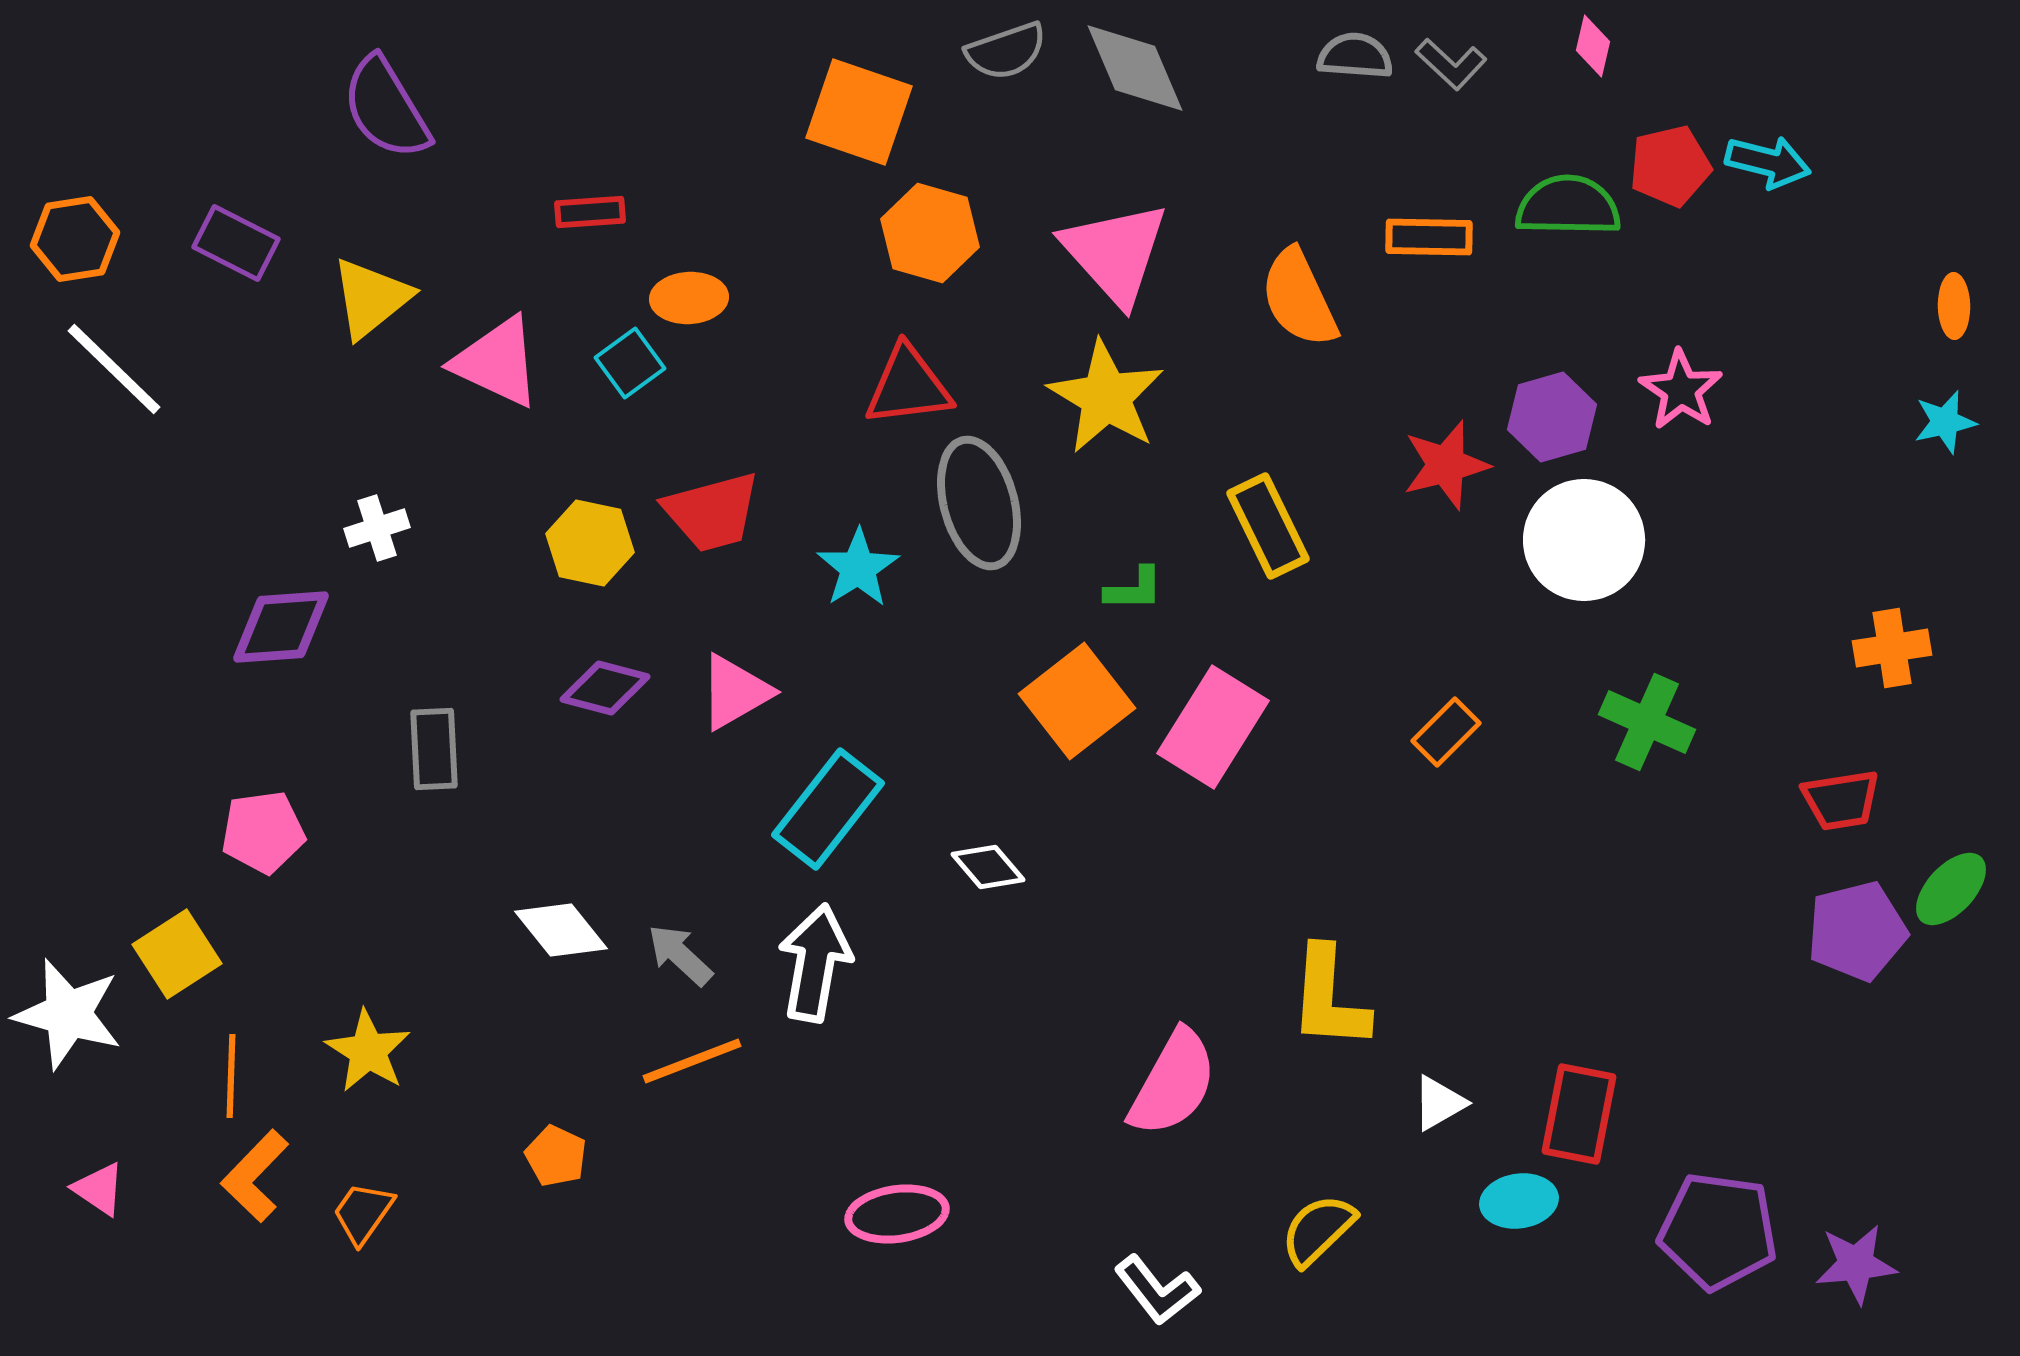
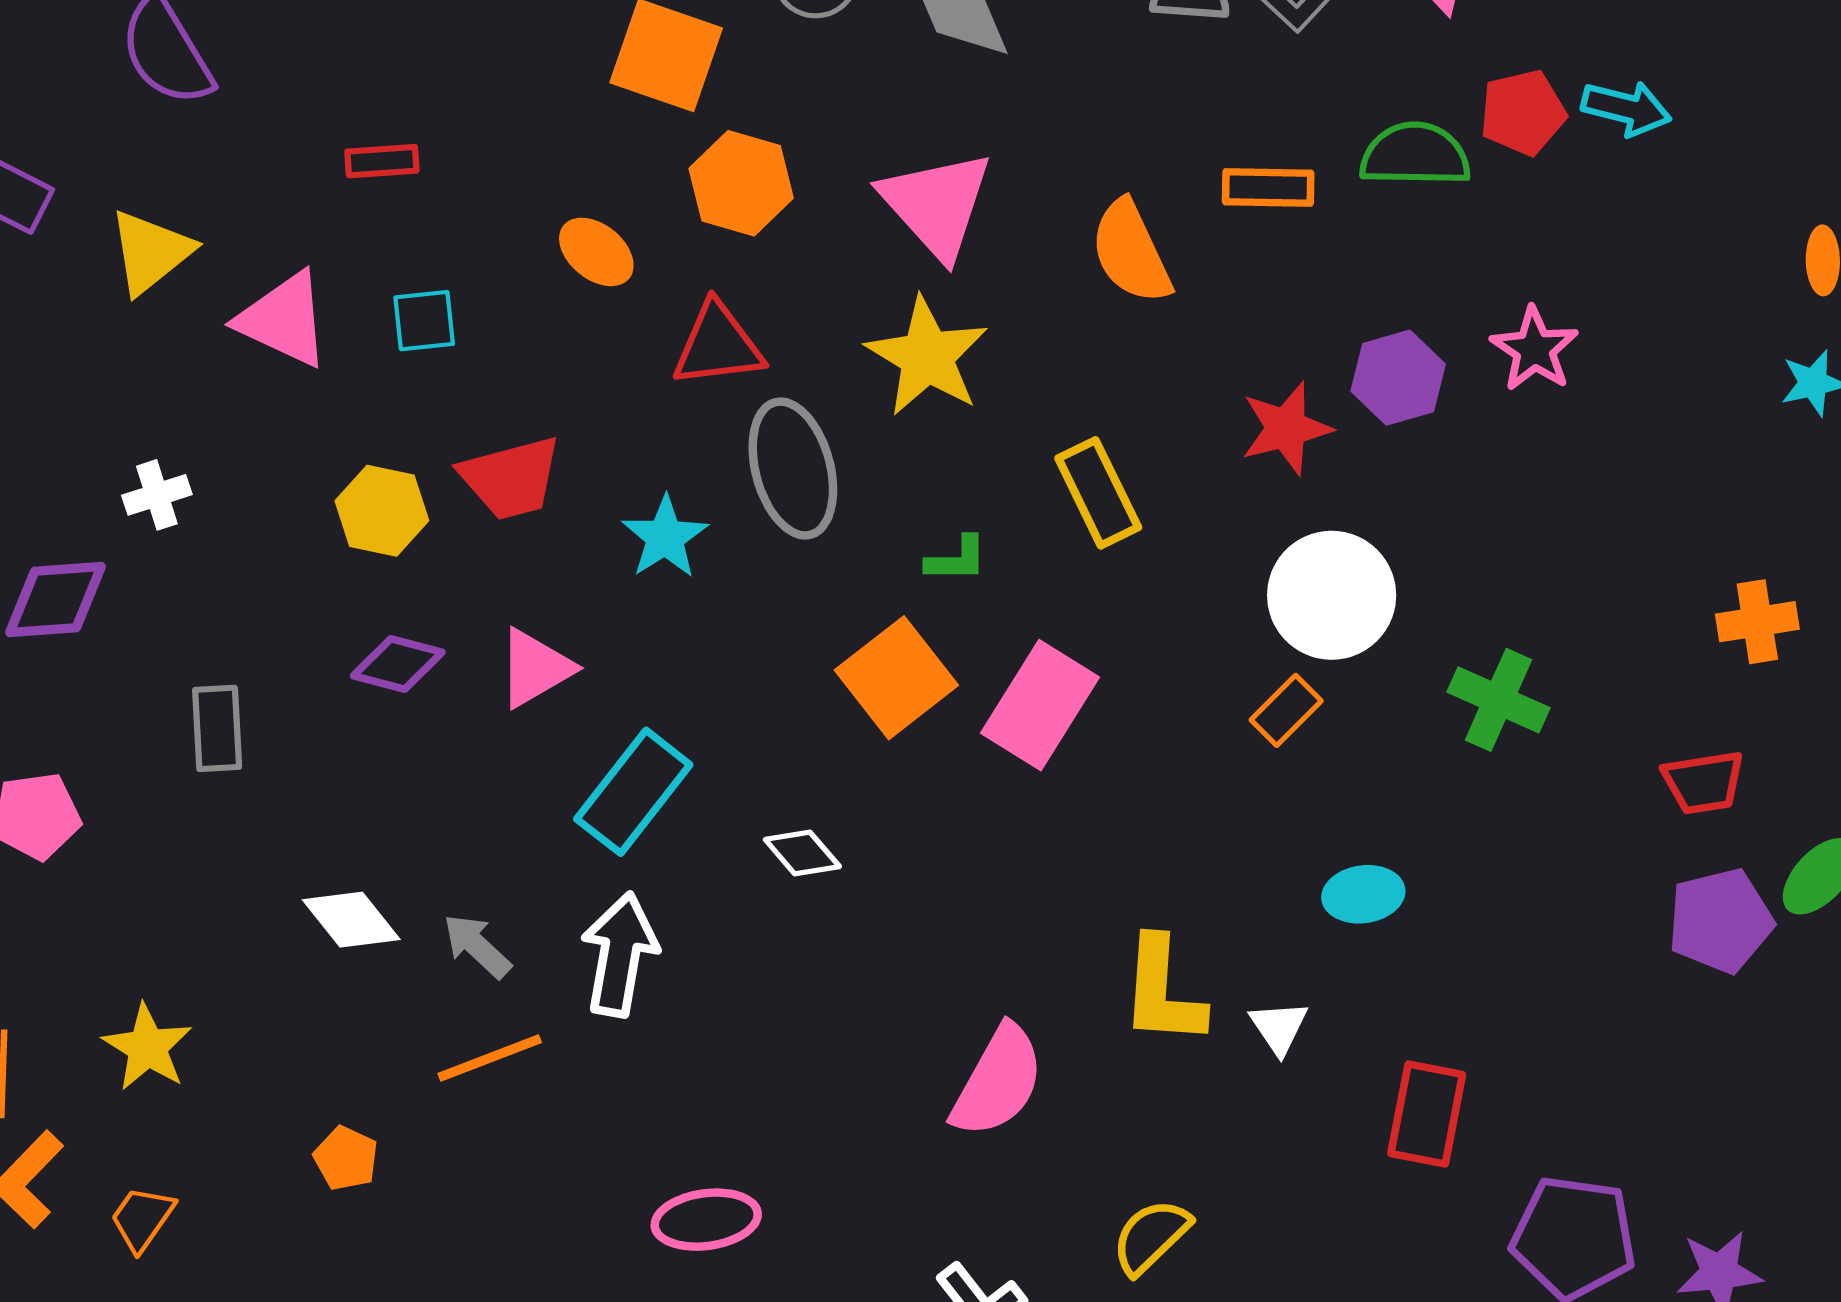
orange ellipse: (689, 298) -> (596, 252), moved, turned 42
cyan square: (630, 363) -> (424, 321), turned 30
white circle: (1584, 540) -> (1332, 595), moved
white triangle: (1439, 1103) -> (1279, 1027), moved, turned -34
cyan ellipse: (1519, 1201) -> (1363, 894), moved

